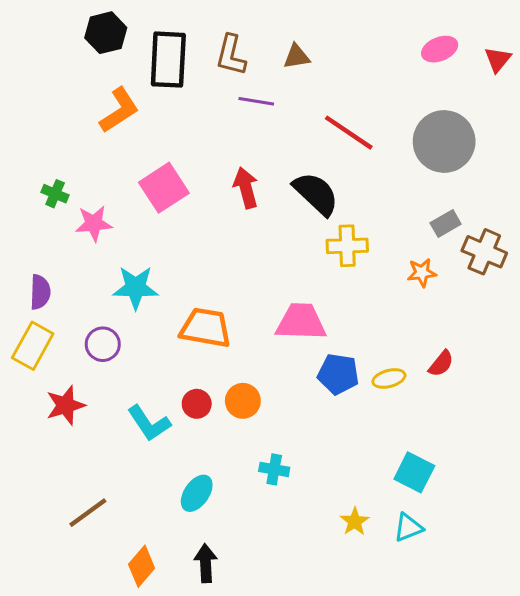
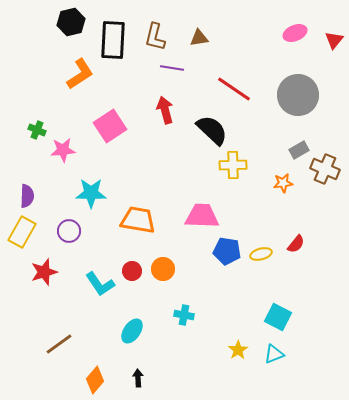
red arrow: (246, 188) -> (165, 110), moved
black arrow: (206, 563) -> (138, 378), size x0.7

